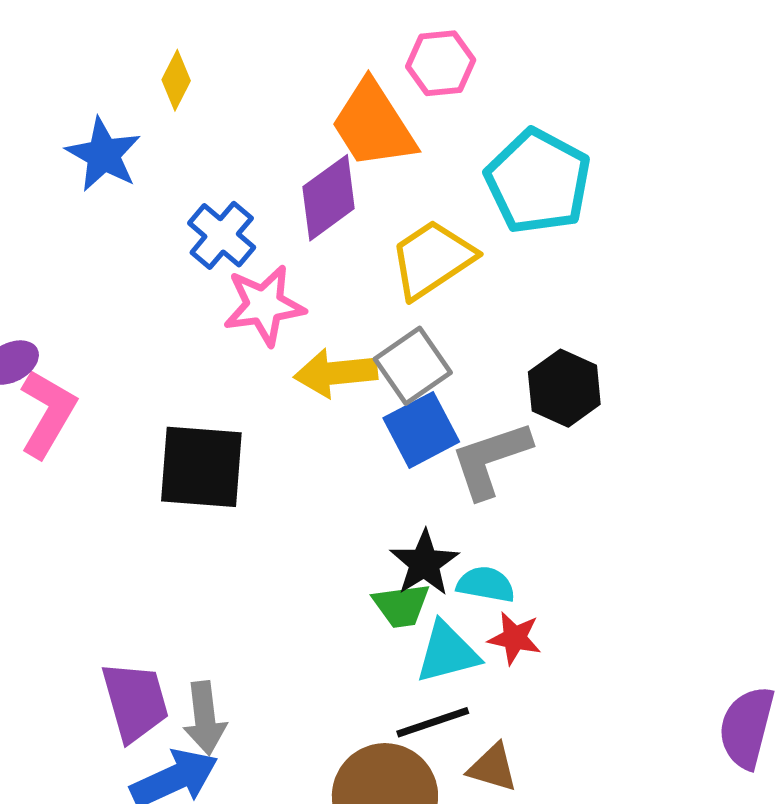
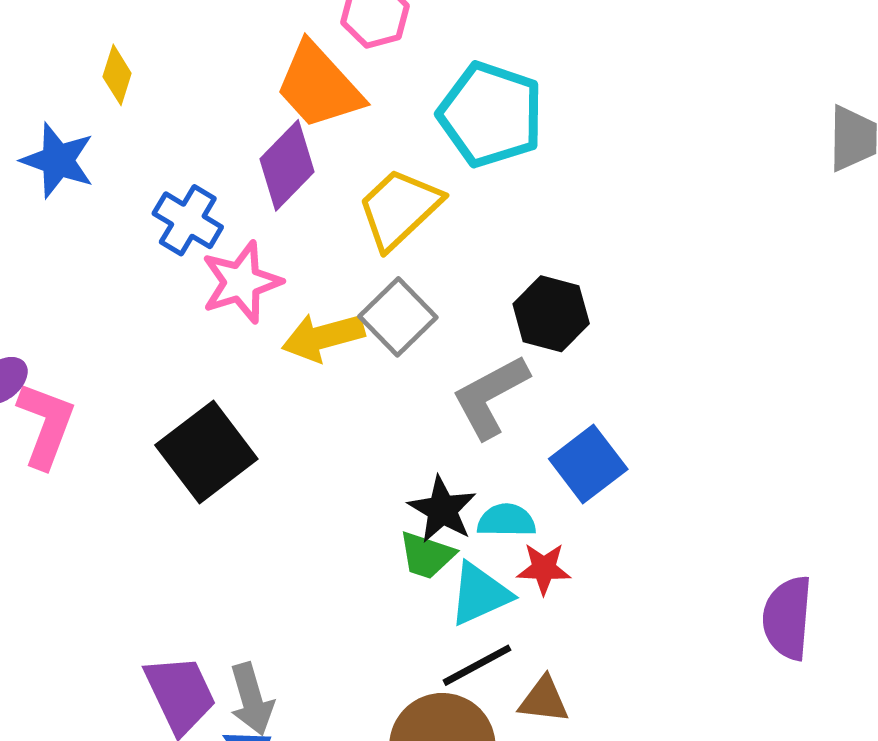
blue square: (421, 430) -> (588, 464), moved
black square: (201, 467) -> (206, 452), turned -32
green trapezoid: (401, 605) -> (427, 555), turned 36

